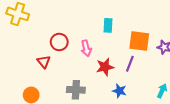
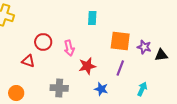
cyan rectangle: (108, 25) -> (92, 18), moved
red triangle: (44, 62) -> (28, 61), turned -32
purple line: (130, 64) -> (120, 68), moved

